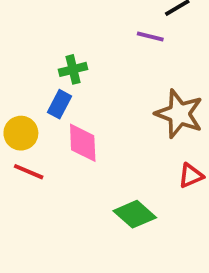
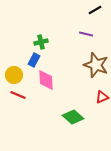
purple line: (150, 37) -> (86, 34), moved

